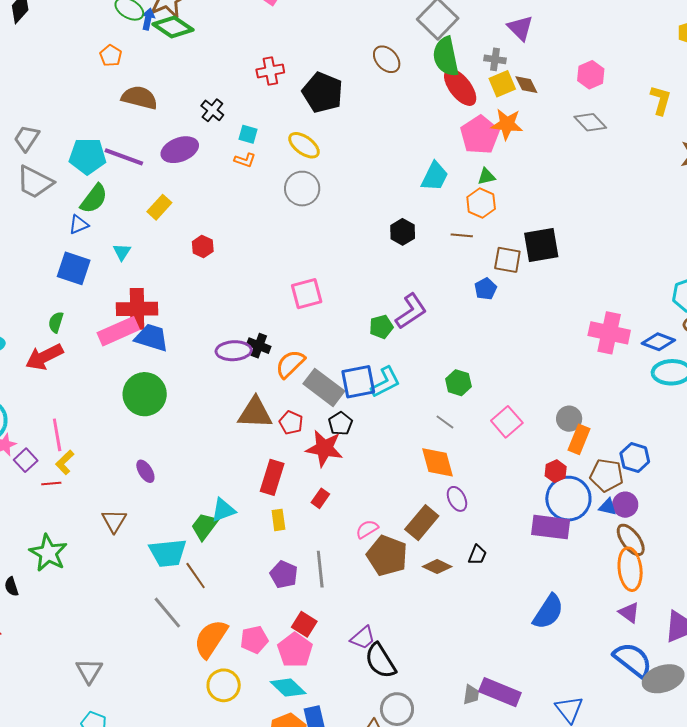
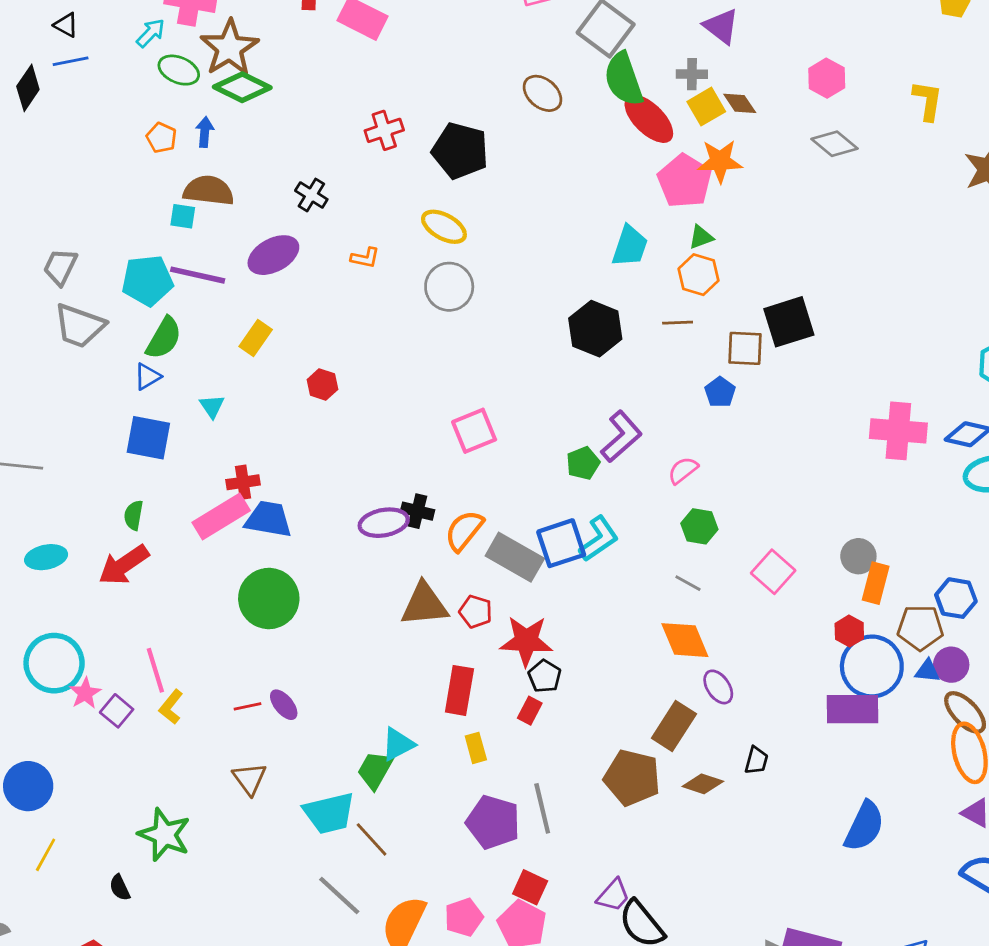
blue arrow: (148, 19) -> (205, 132), moved
cyan square: (248, 134) -> (183, 216), moved
black hexagon: (403, 232) -> (595, 329), size x1.5
red cross: (137, 309) -> (243, 482), size x0.6
black pentagon: (340, 424) -> (545, 676), moved
red line: (51, 484) -> (247, 706), moved
pink semicircle: (367, 529) -> (683, 470), moved
purple pentagon: (284, 574) -> (493, 822), size x1.4

